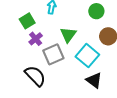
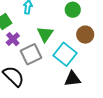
black triangle: (94, 80) -> (73, 79), turned -42

